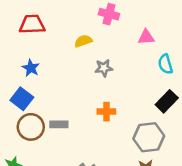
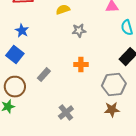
gray rectangle: (59, 124) -> (44, 75), turned -48
brown circle: (31, 127) -> (15, 87), moved

